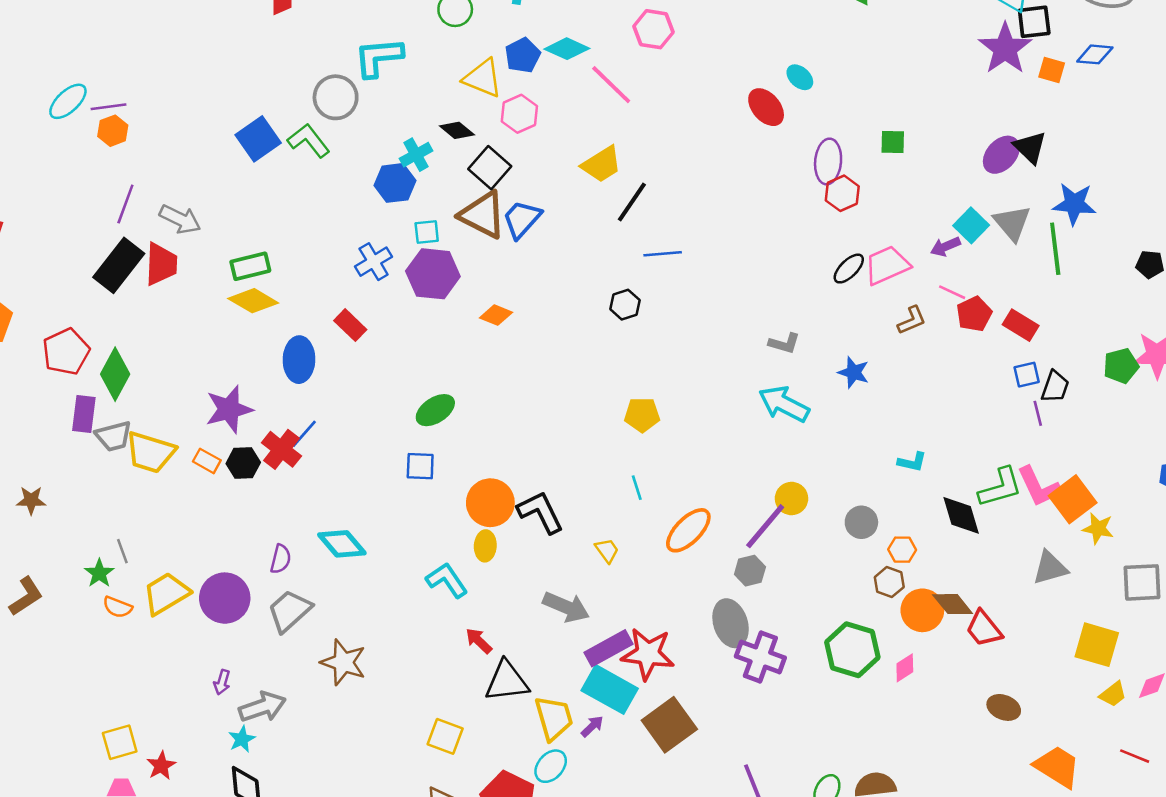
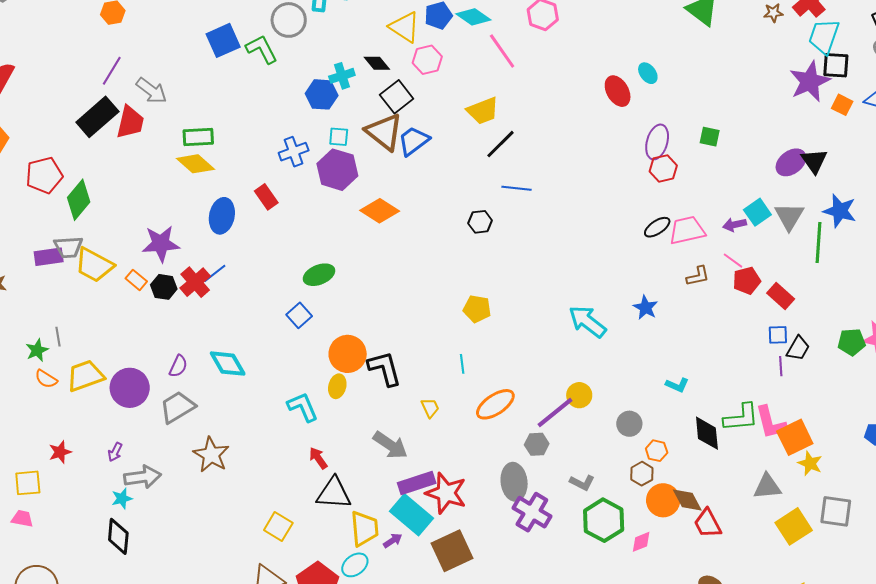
orange diamond: (496, 315) -> (380, 211), size x1.5
gray L-shape: (784, 343) -> (582, 483), moved
purple rectangle: (84, 414) -> (49, 257), moved, turned 64
blue square: (420, 466) -> (299, 315), turned 35
yellow square: (1097, 645) -> (794, 526), moved, turned 30
red star: (161, 766) -> (60, 452), moved

